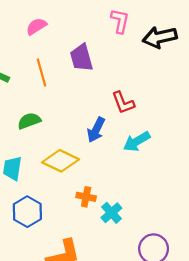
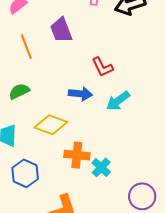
blue arrow: (96, 130) -> (80, 94), turned -105
orange cross: (86, 197) -> (77, 155), size x1.4

